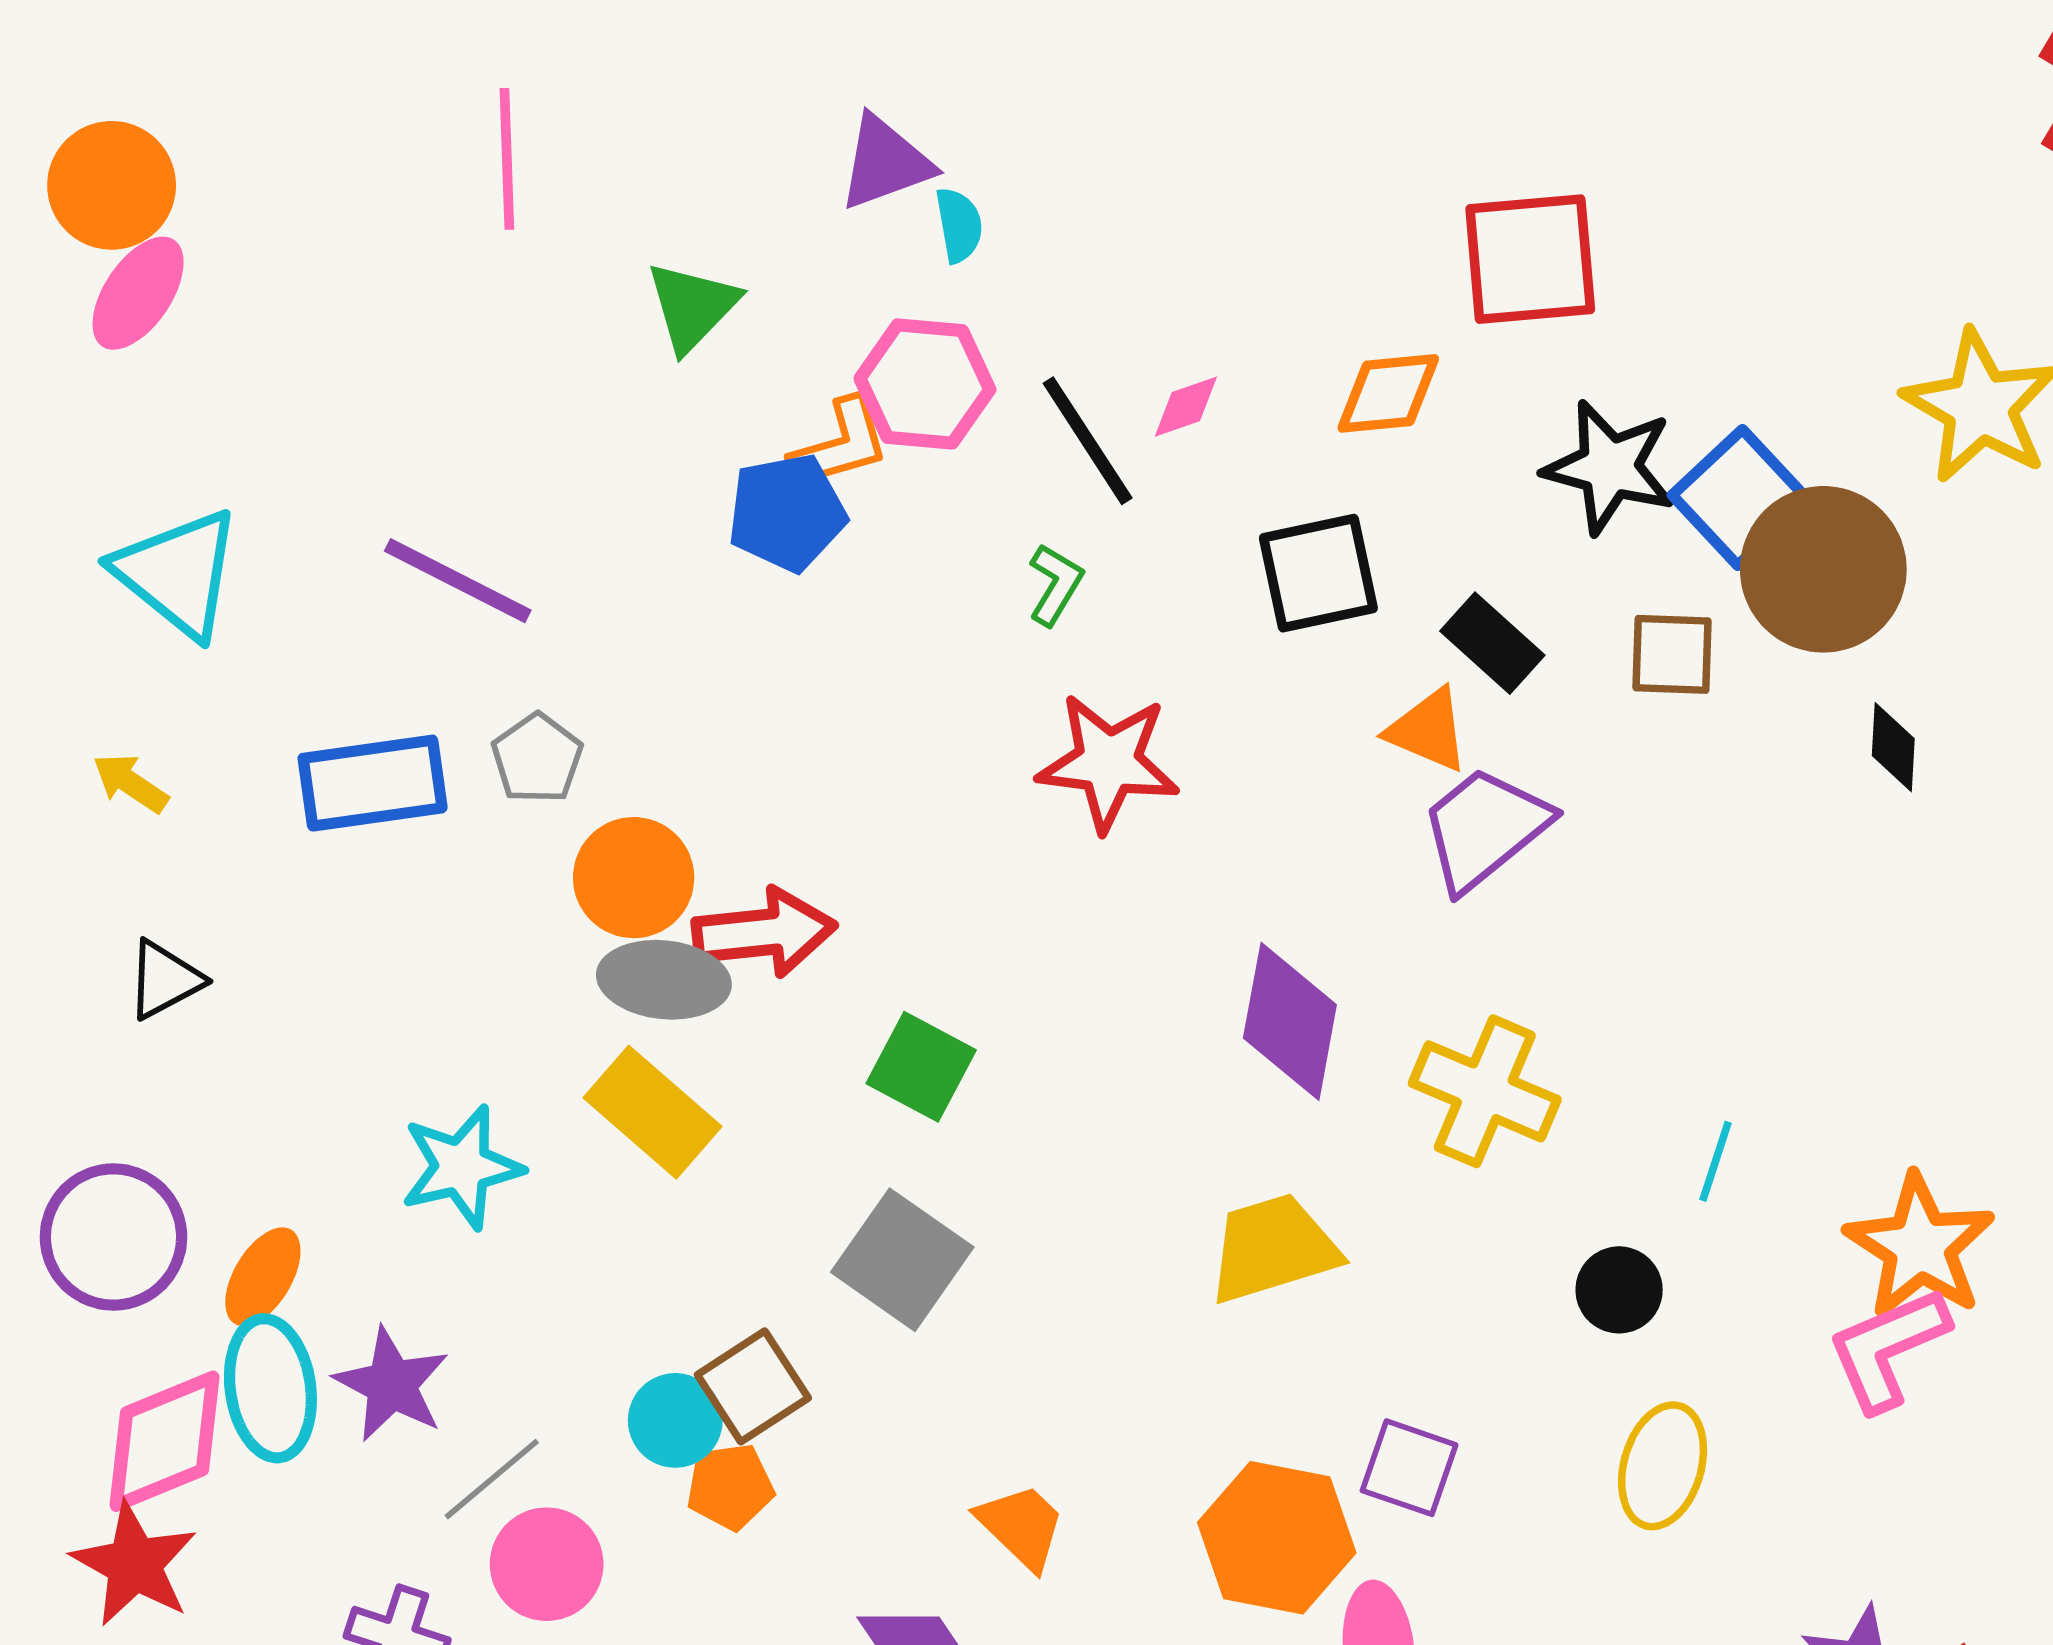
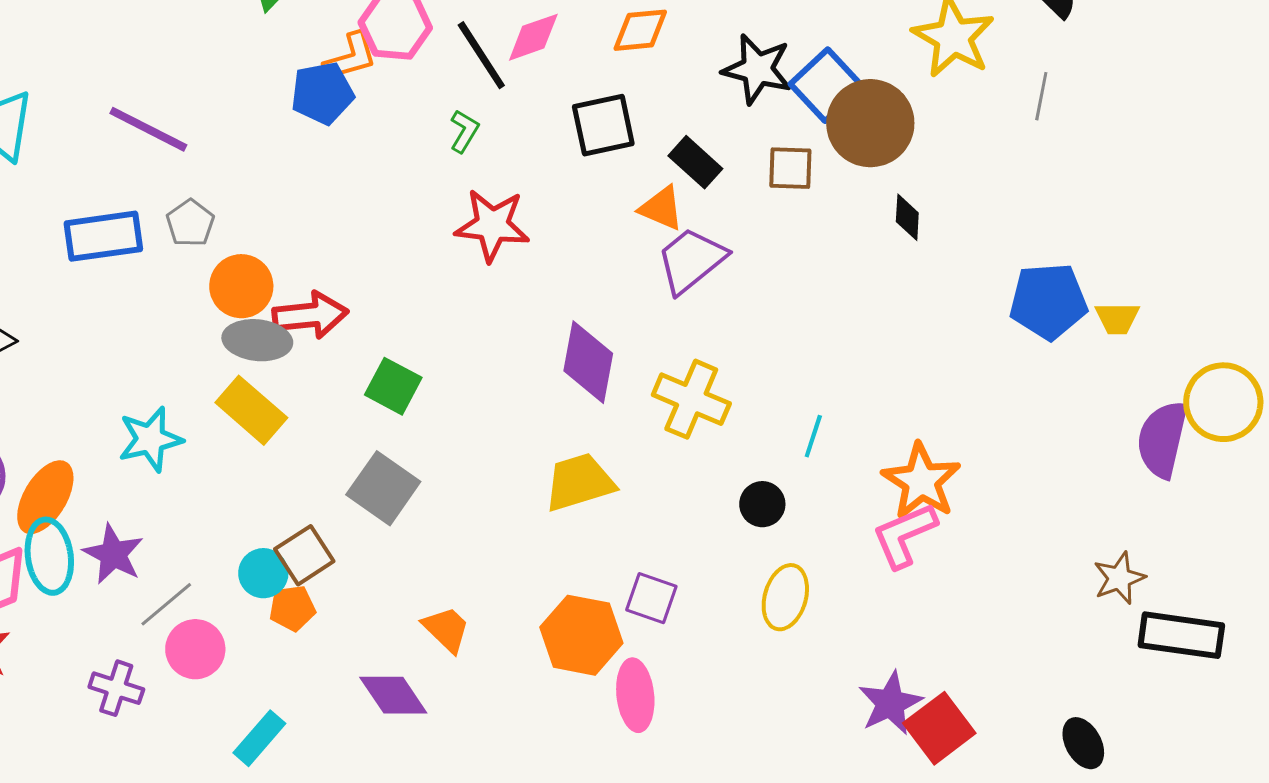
pink diamond: (1186, 407) -> (533, 37), size x1.5
orange ellipse: (263, 1277) -> (45, 497), size x1.4

